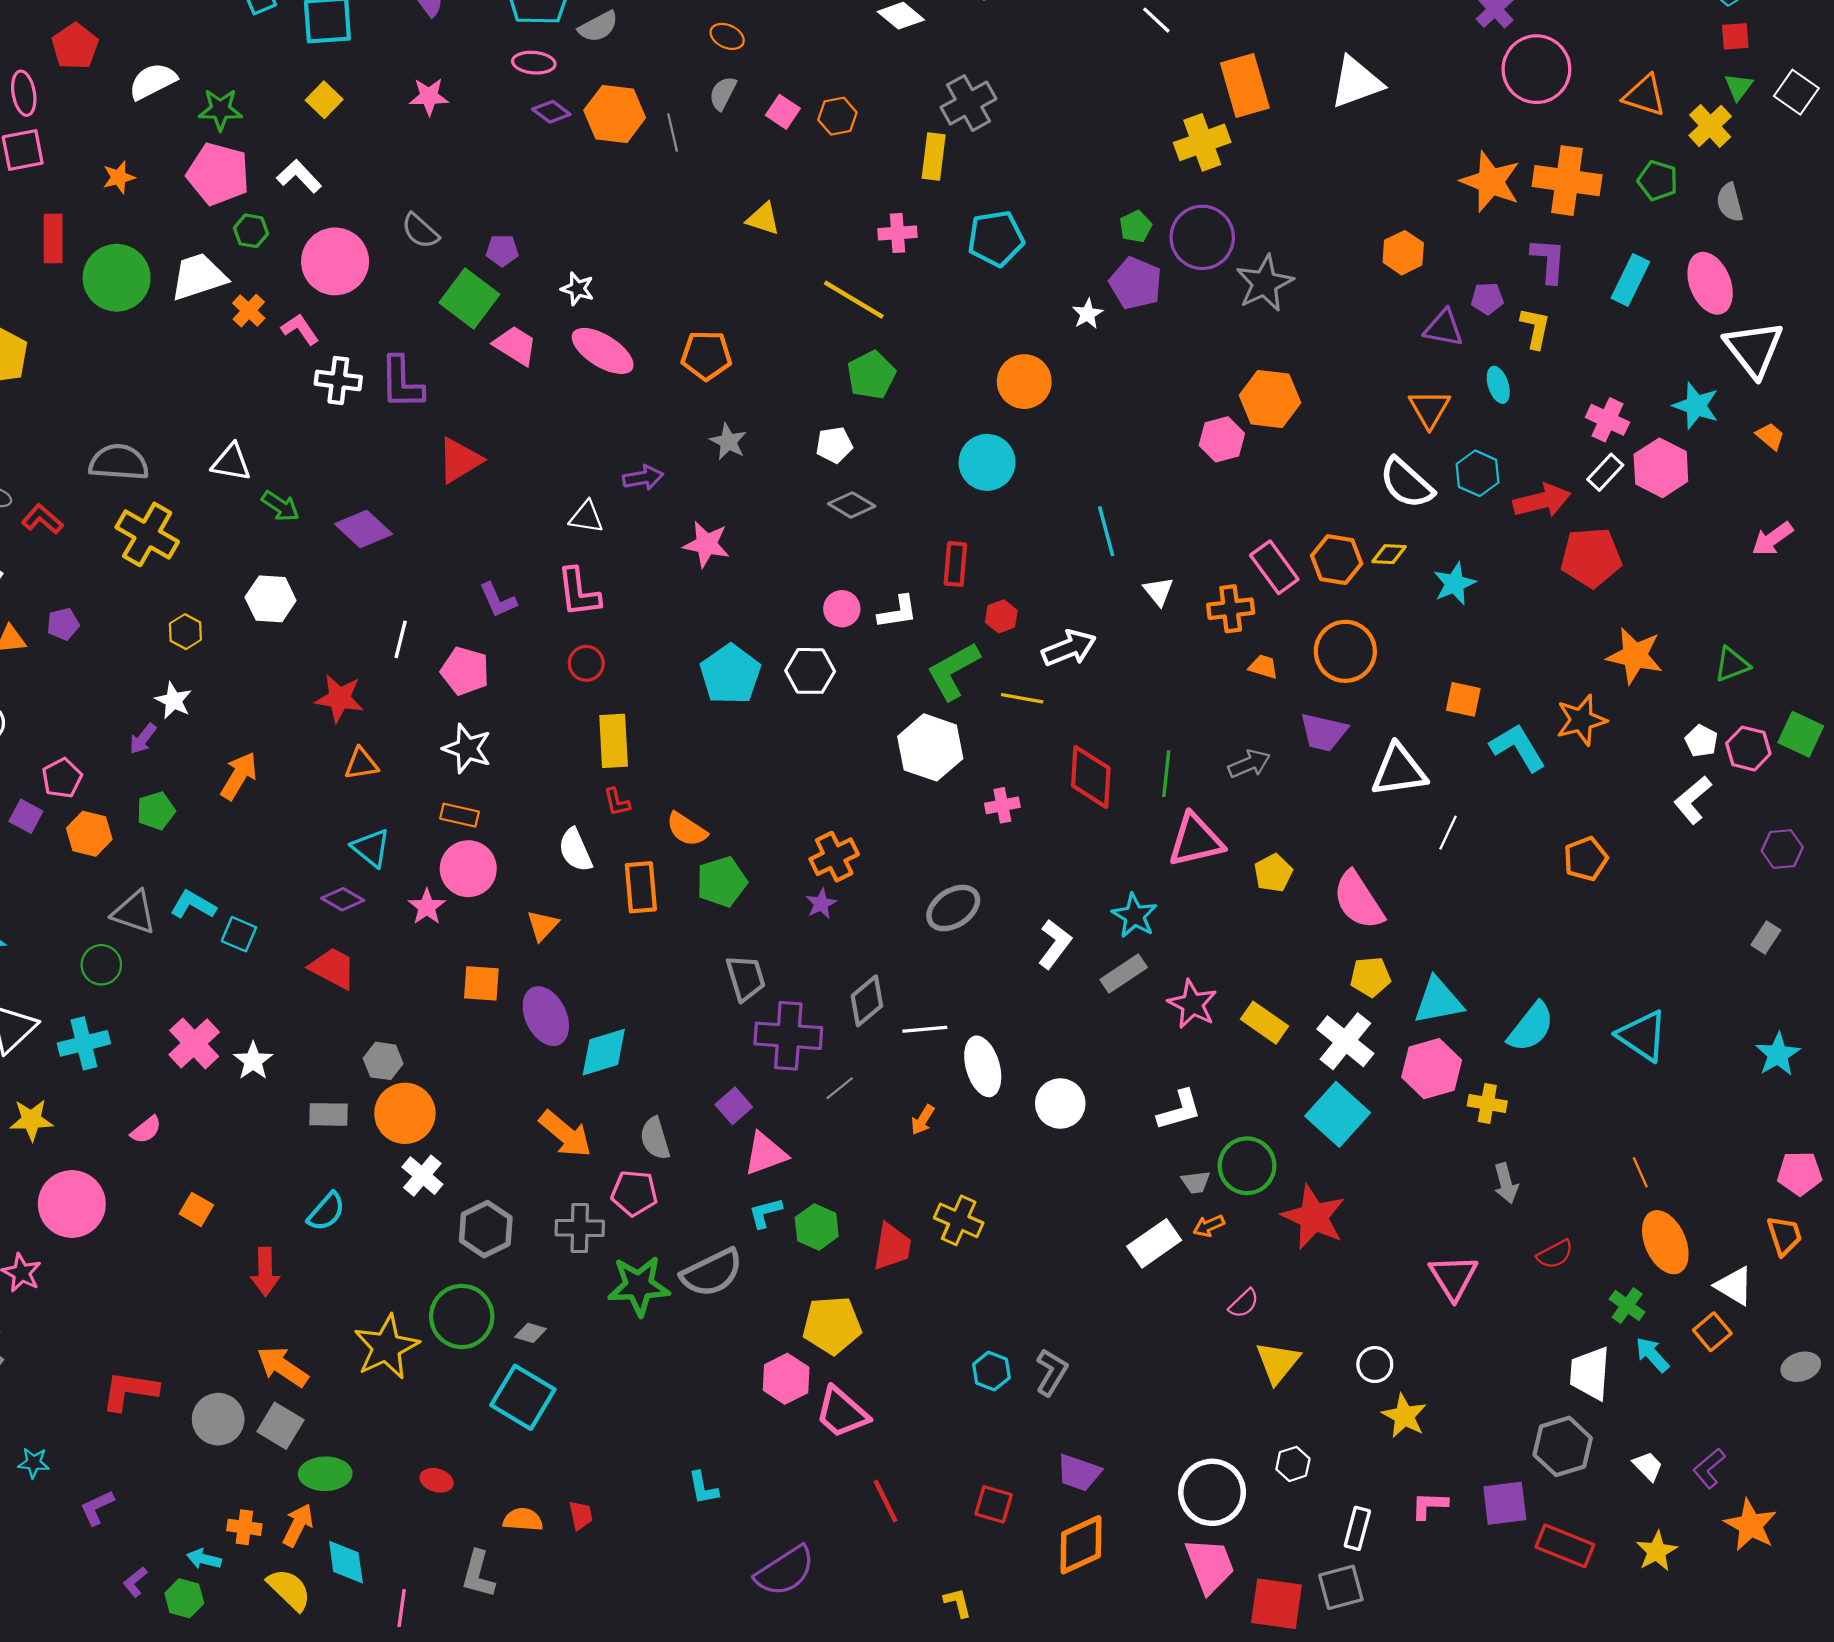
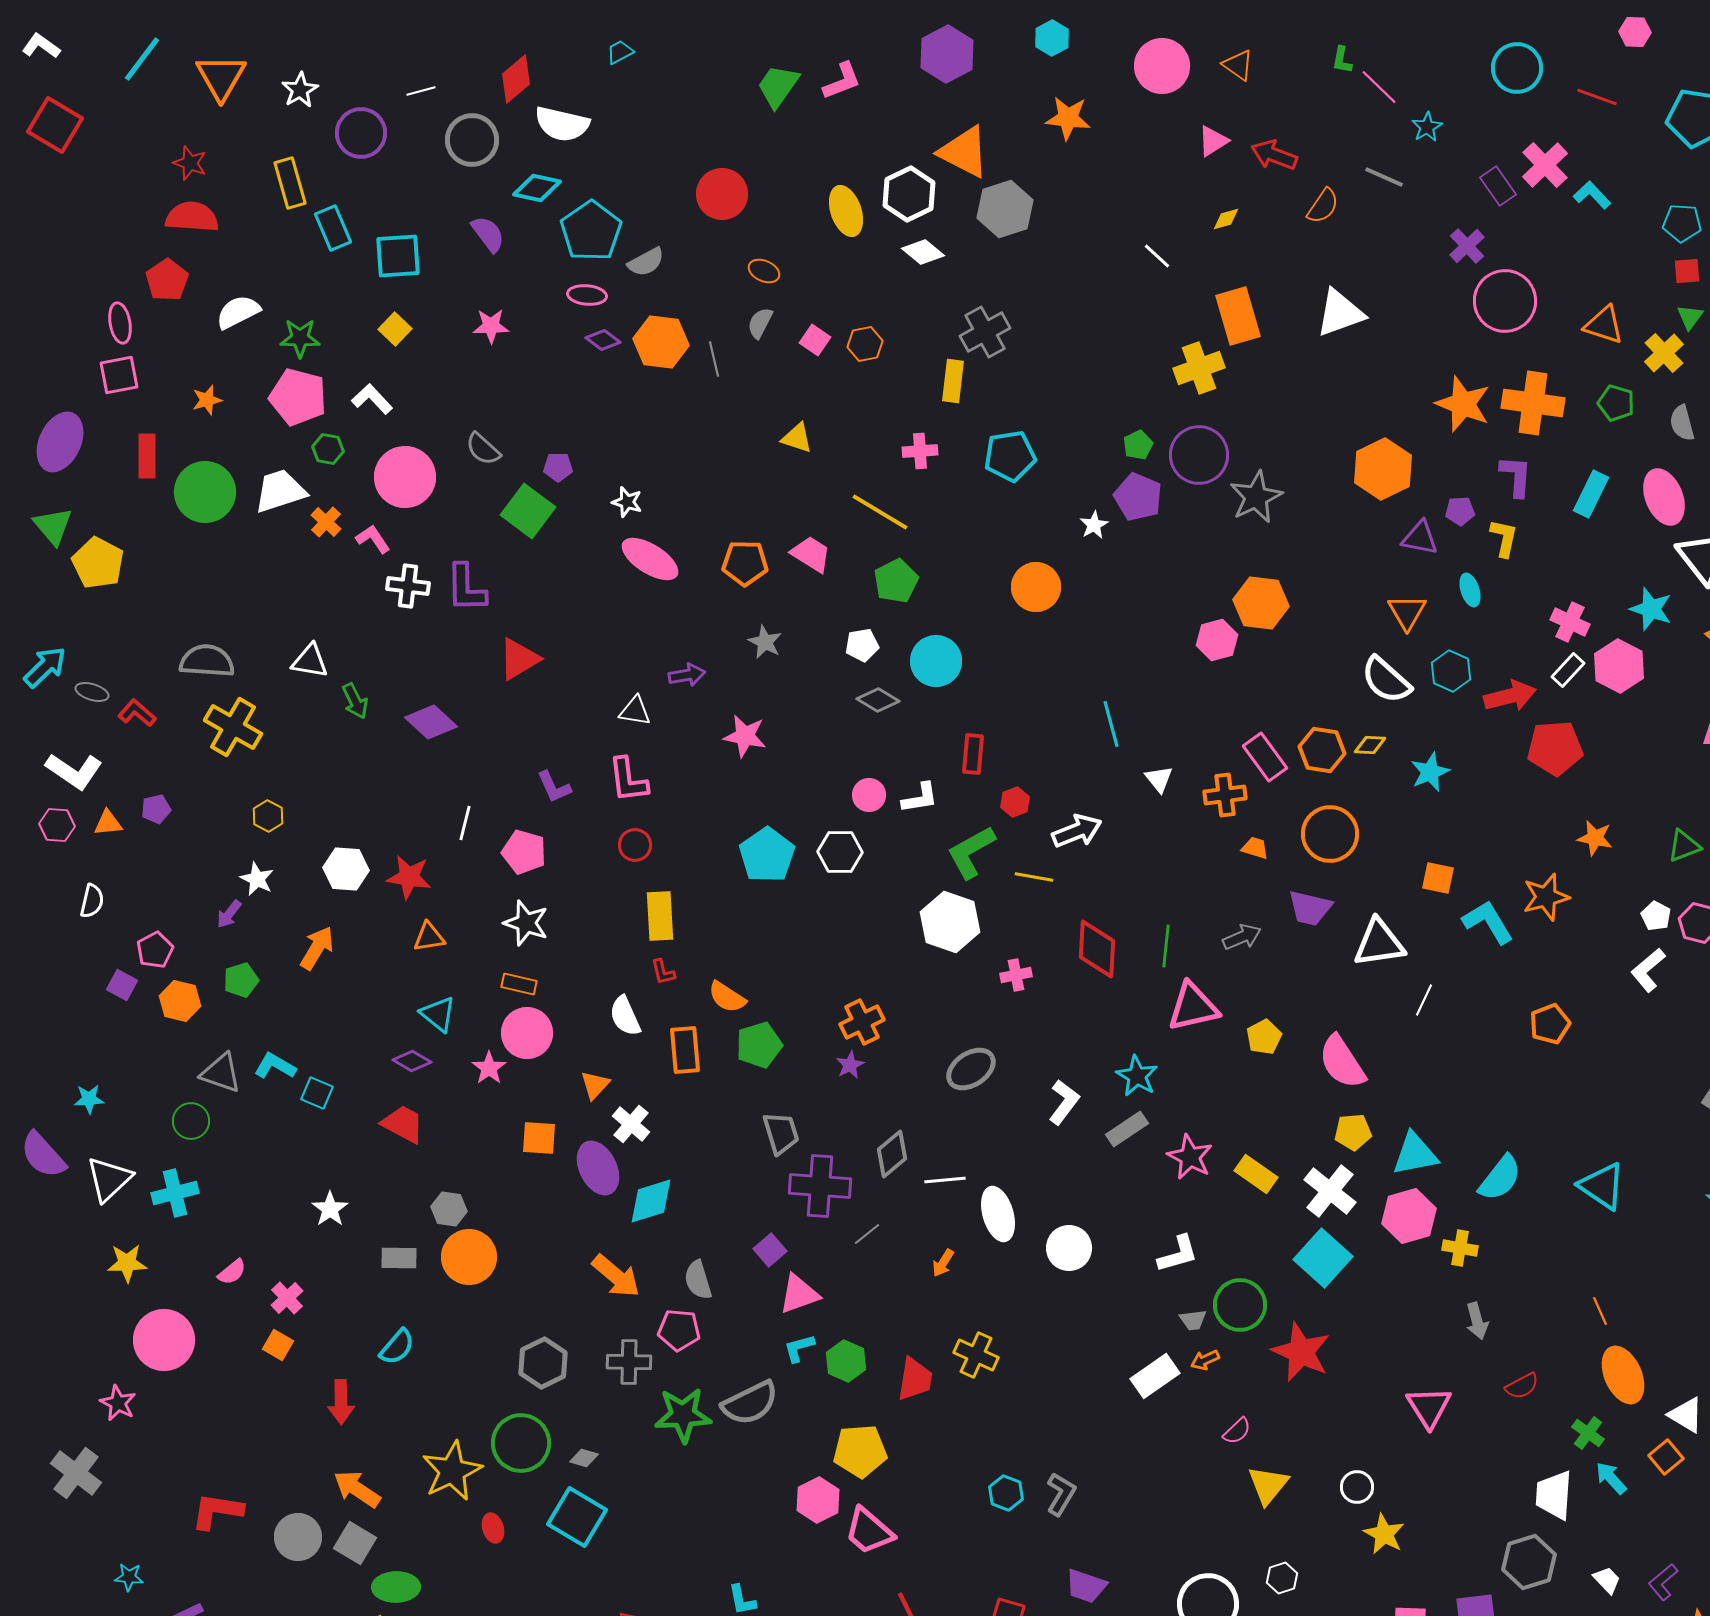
orange hexagon: (1403, 253) -> (1383, 469), size x1.5
pink trapezoid: (515, 346) -> (811, 554), moved
cyan circle: (987, 462) -> (936, 661), moved
green arrow: (280, 506) -> (355, 701), turned 30
white hexagon: (271, 599) -> (346, 869), moved
orange star: (1635, 656) -> (1595, 838), size x0.7
pink cross: (194, 1043) -> (287, 1298), moved, size x0.7
white cross: (422, 1176) -> (631, 1124), moved
red ellipse: (437, 1480) -> (493, 1528), moved, turned 56

